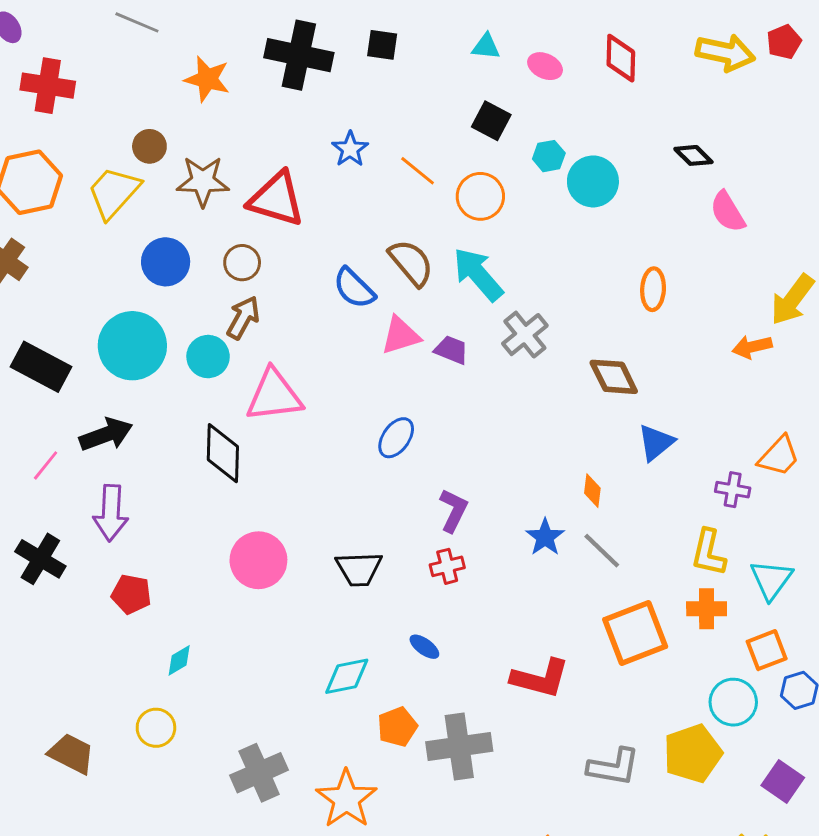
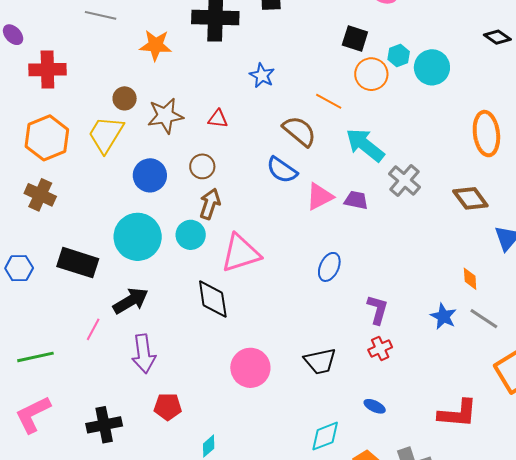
orange line: (418, 171) -> (329, 101), moved
orange circle: (480, 196) -> (371, 74), moved
red triangle: (276, 199) -> (218, 119), size x0.5
brown semicircle: (411, 263) -> (299, 131), moved
orange ellipse: (653, 289) -> (486, 134), size x1.5
black cross: (40, 559) -> (104, 425), moved, turned -32

